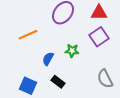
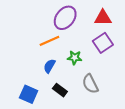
orange line: (28, 35) -> (49, 41), moved
gray semicircle: (105, 79) -> (90, 84), moved

